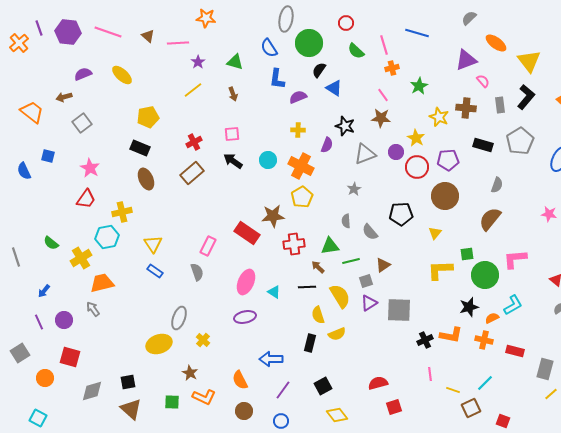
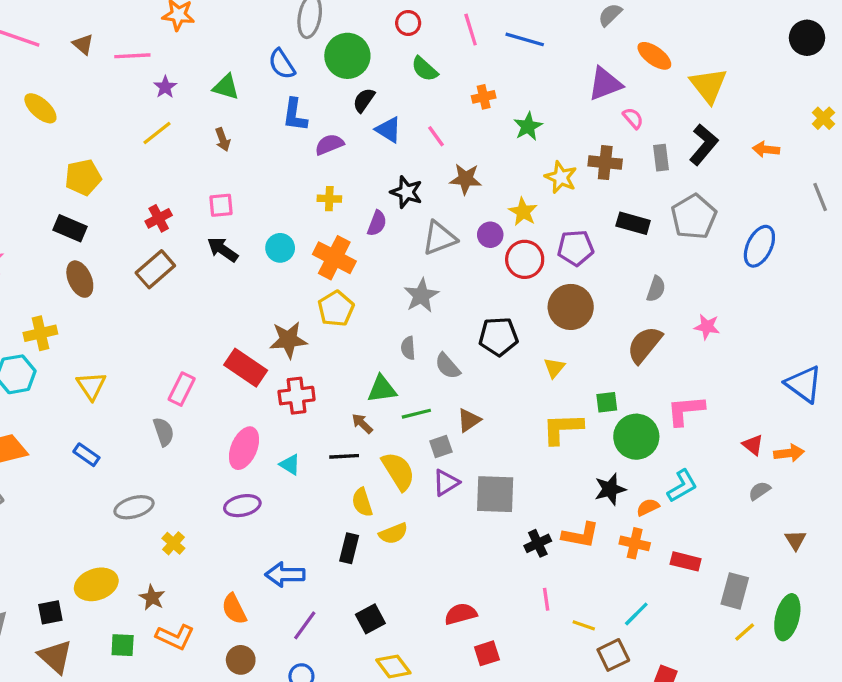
pink line: (384, 45) -> (471, 30), moved
pink line: (383, 95) -> (436, 136), moved
gray star: (354, 189) -> (421, 295), size x1.5
pink star: (549, 214) -> (707, 327), moved
red cross: (294, 244) -> (297, 396), moved
blue rectangle: (155, 271) -> (86, 455), moved
gray ellipse: (179, 318) -> (134, 507), turned 55
yellow ellipse: (159, 344) -> (96, 584), moved

